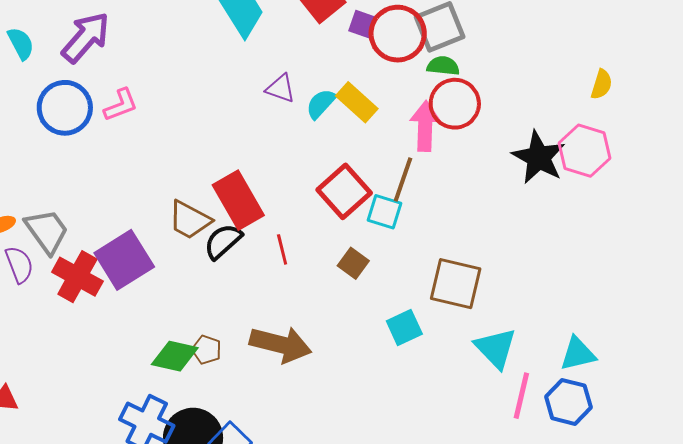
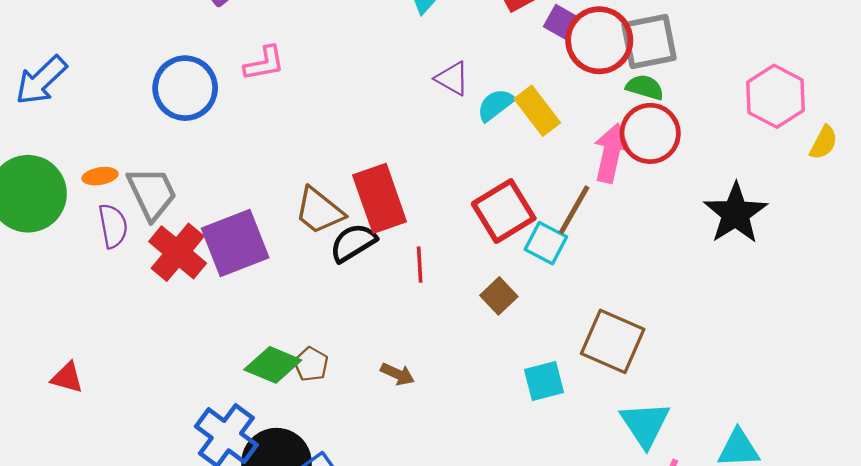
blue circle: (65, 108) -> (185, 88), moved
pink hexagon: (585, 151) -> (776, 96), moved
brown arrow: (281, 344) -> (398, 374), size x0.5

